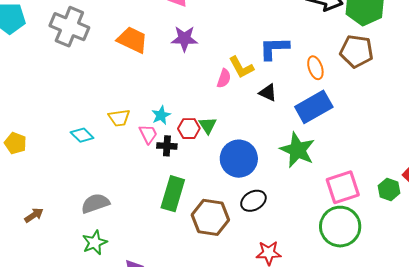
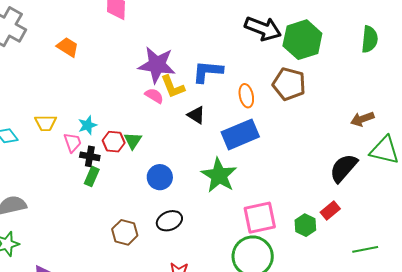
purple star: (184, 39) -> (157, 65), moved, size x1.4
orange trapezoid: (132, 40) -> (68, 47), size x0.7
pink semicircle: (224, 78) -> (154, 96), turned -84
blue circle: (239, 159) -> (160, 177), size x0.7
green rectangle: (173, 194) -> (92, 176), moved, size x0.6
brown hexagon: (210, 217) -> (125, 232), size x0.7

